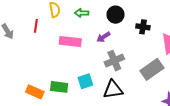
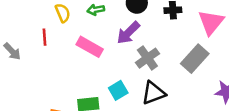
purple arrow: (103, 37) -> (128, 33), size x1.5
pink rectangle: (70, 41) -> (90, 47), turned 35

